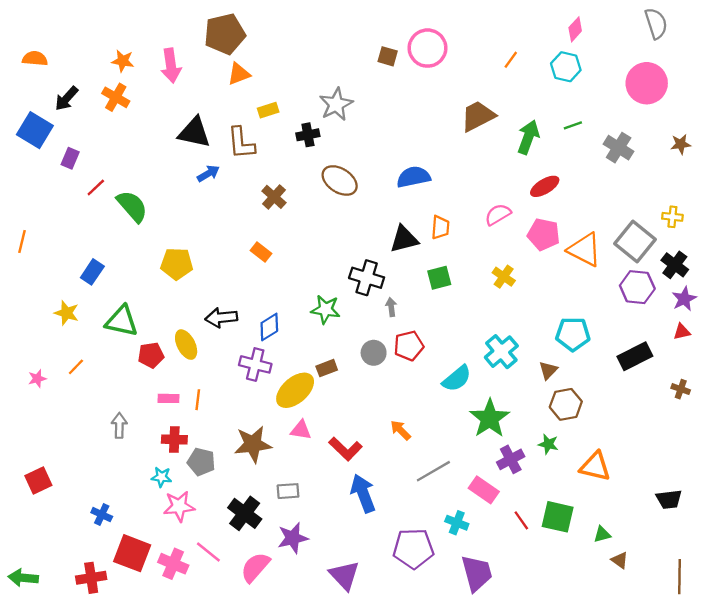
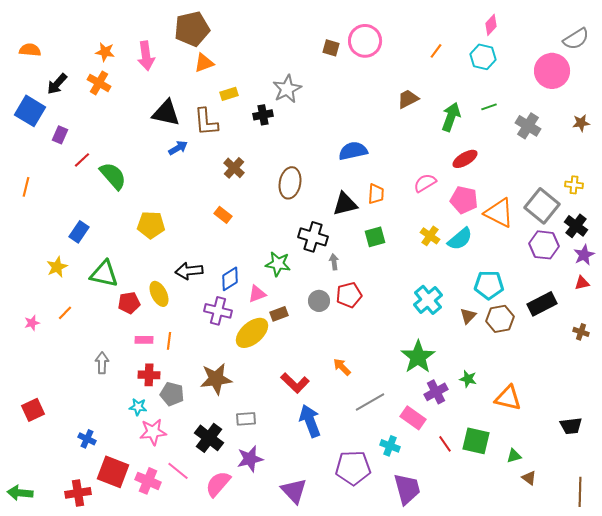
gray semicircle: (656, 23) -> (576, 39), moved, turned 76
brown trapezoid: (478, 116) -> (408, 99), size x0.7
brown ellipse: (340, 180) -> (290, 183), moved, turned 68
orange line: (22, 241) -> (26, 187), moved
yellow star: (67, 313) -> (57, 267), turned 30
cyan semicircle: (457, 379) -> (460, 239), moved
brown hexagon: (566, 404) -> (500, 319), moved
pink triangle: (301, 430) -> (257, 294), moved, turned -30

